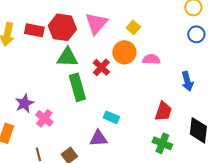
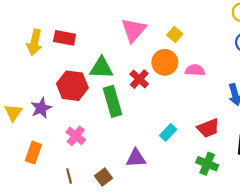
red hexagon: (62, 27) -> (72, 86), moved
purple star: (24, 103) -> (41, 108), moved
red trapezoid: (163, 111) -> (208, 128), turned 50
cyan rectangle: (111, 117) -> (168, 133), moved, turned -70

